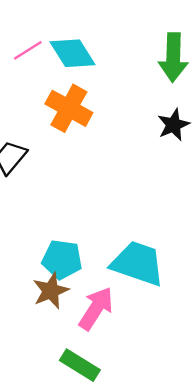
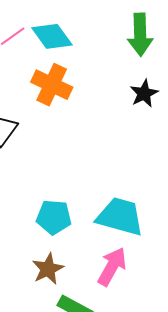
brown star: (51, 291) -> (48, 269), moved
pink arrow: (96, 308) -> (112, 267), moved

